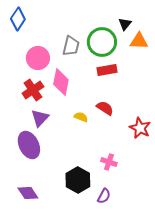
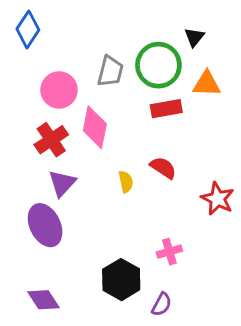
orange triangle: (139, 41) -> (207, 84), moved
yellow semicircle: (81, 117) -> (126, 182), turned 56
pink cross: (109, 162) -> (169, 252), turned -35

